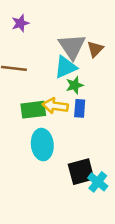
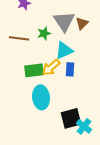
cyan triangle: (66, 67) -> (64, 50), moved
green star: (75, 85) -> (44, 33), moved
yellow arrow: (55, 106) -> (51, 67), turned -48

